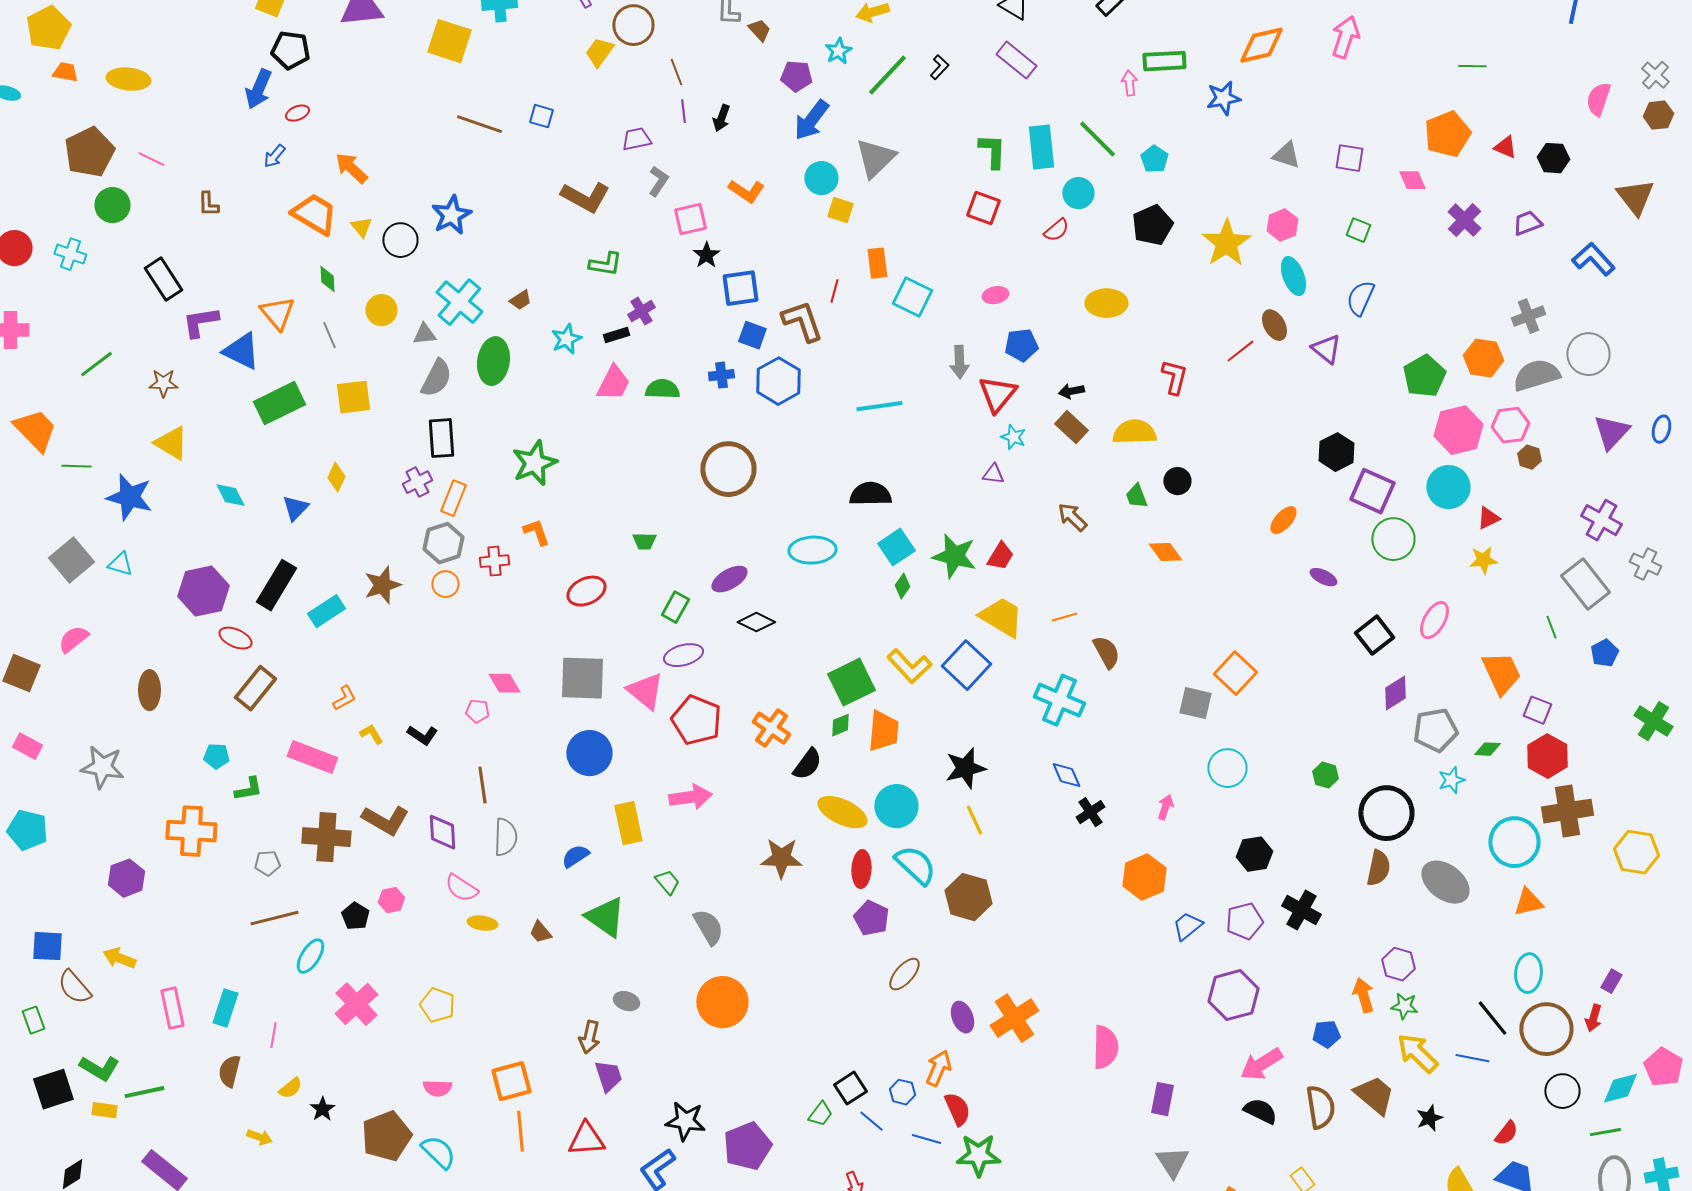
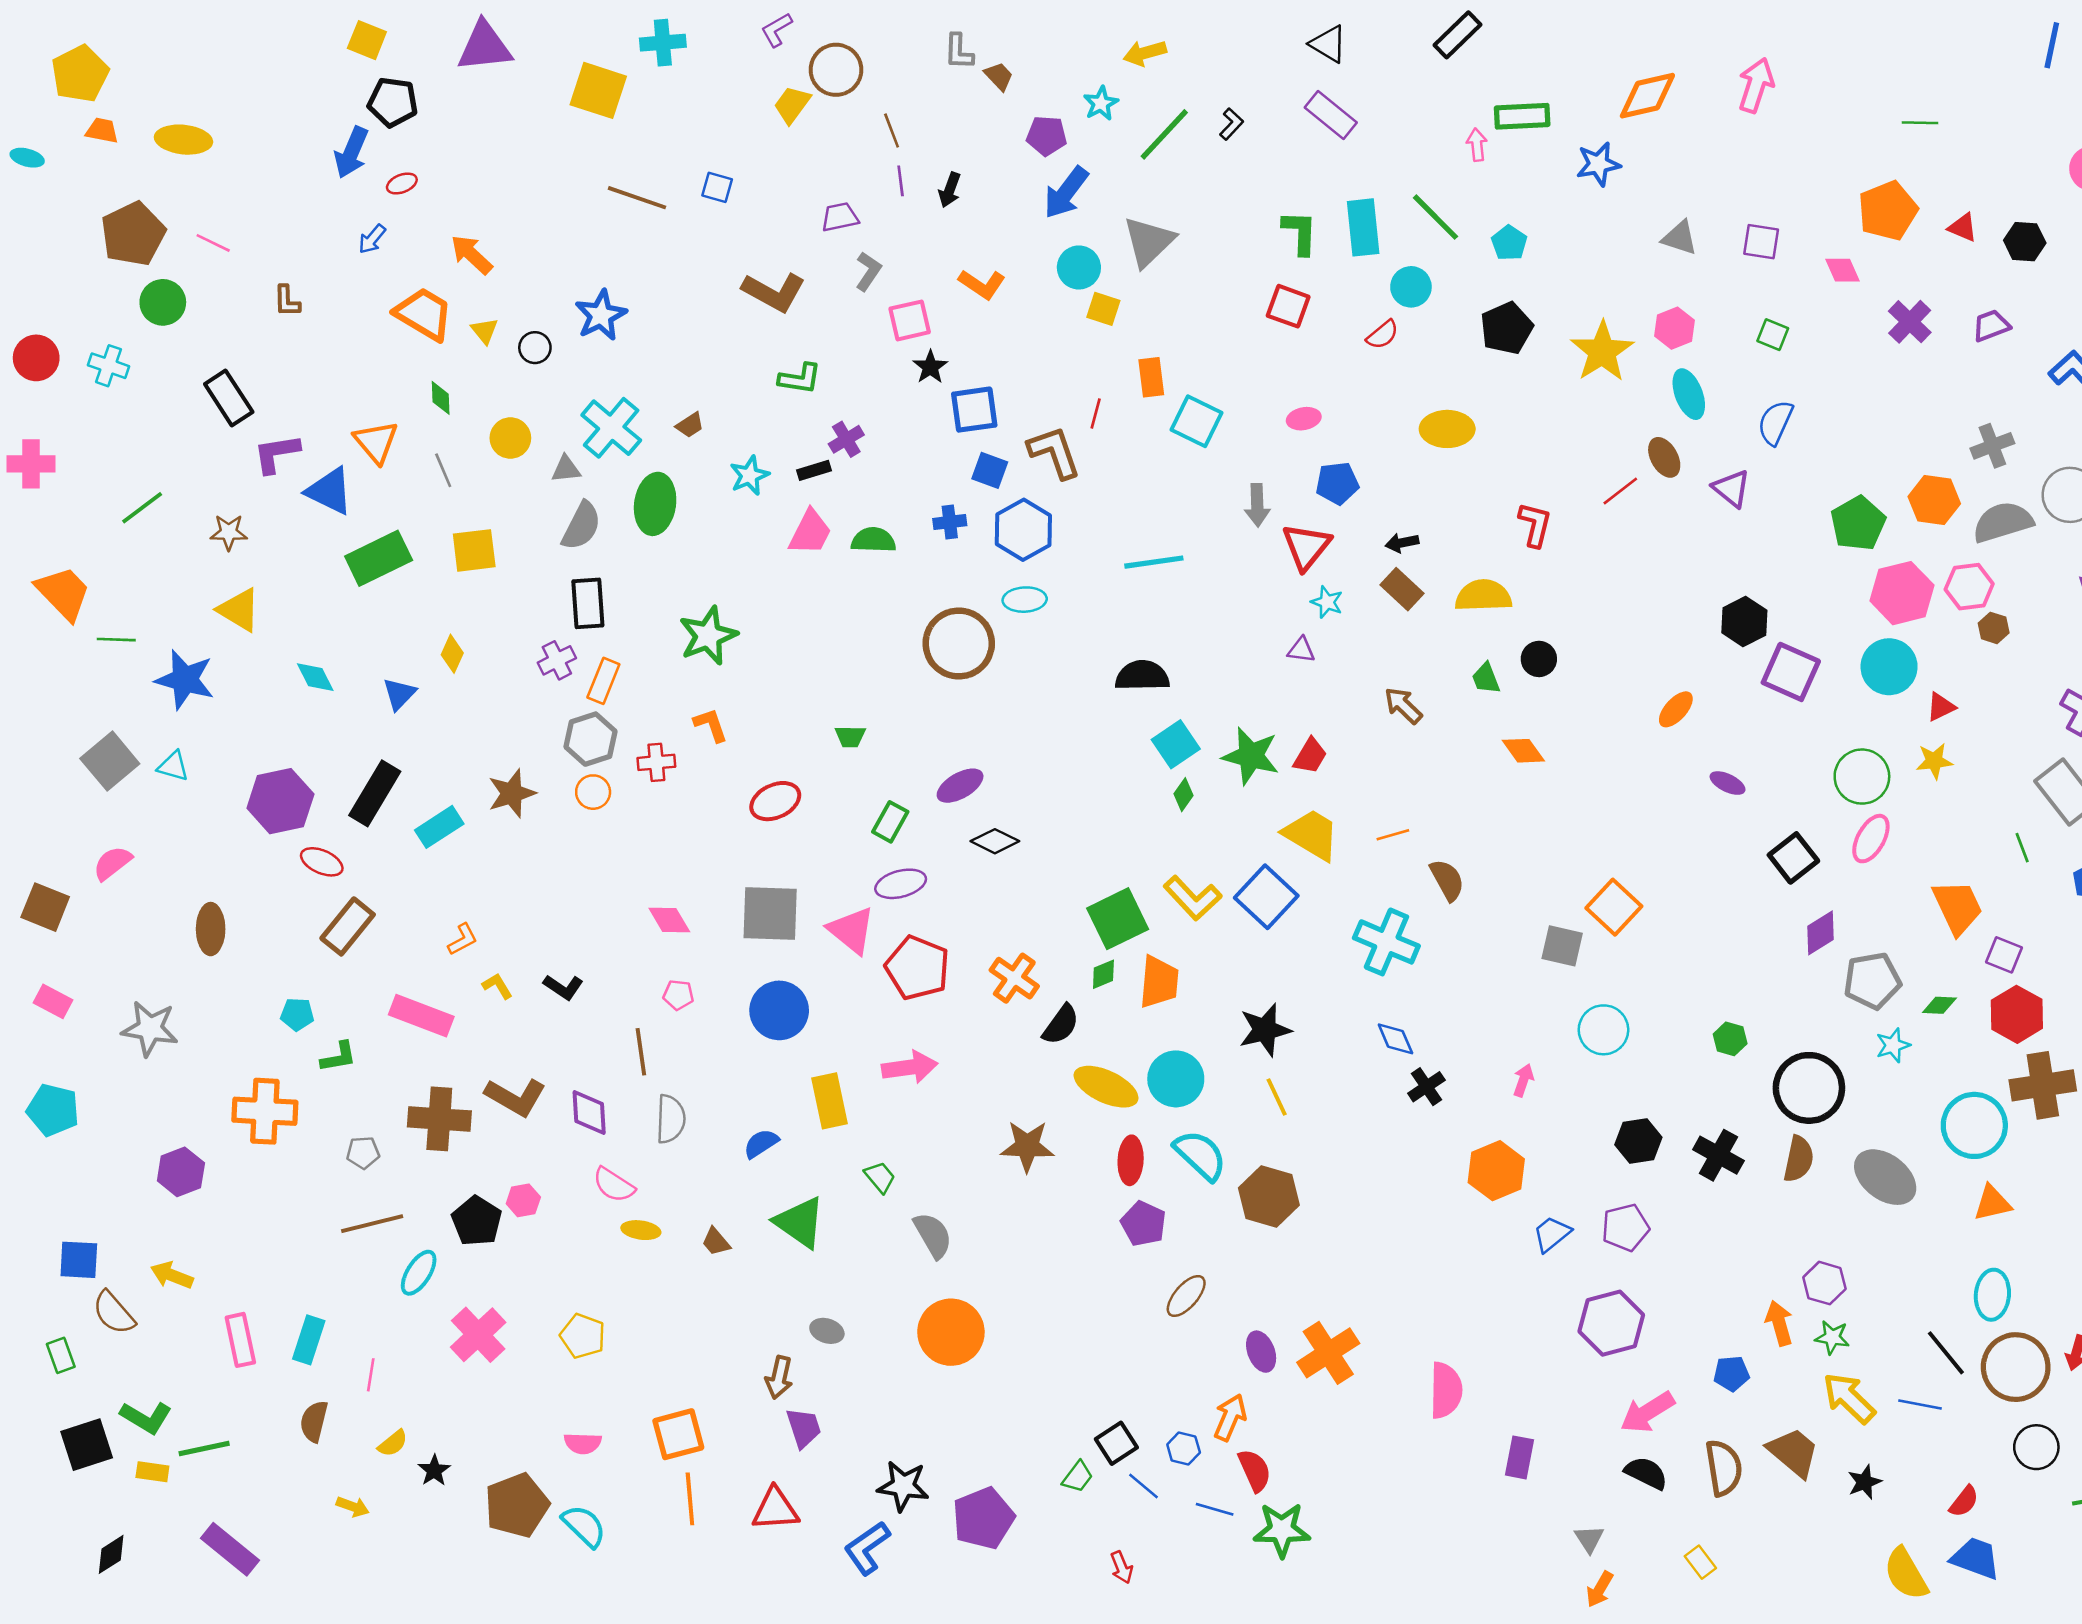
black circle: (400, 240) -> (535, 348), size x0.7
green circle: (1393, 539) -> (1862, 777), moved
cyan ellipse: (812, 550) -> (1025, 600), moved, size x0.7
pink pentagon: (477, 711) -> (678, 995), moved
black cross: (1301, 910) -> (1718, 1155), moved
black pentagon: (355, 916) -> (477, 1221), size x1.4
gray triangle: (1172, 1162) -> (1589, 1539), moved, size x0.7

